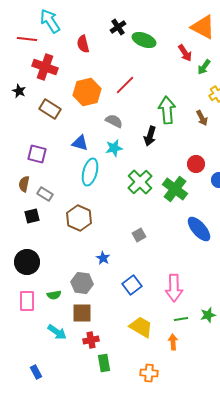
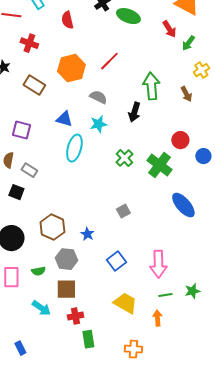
red cross: (45, 67) -> (29, 43), size x0.7
green cross: (140, 182) -> (124, 158), size x0.7
black square: (32, 216) -> (16, 192), turned 35
brown hexagon: (79, 218) -> (52, 227), moved

